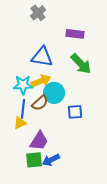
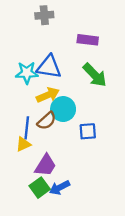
gray cross: (38, 13) -> (44, 15), turned 35
cyan star: (23, 85) -> (27, 73), moved
green square: (34, 160) -> (40, 188), turned -30

